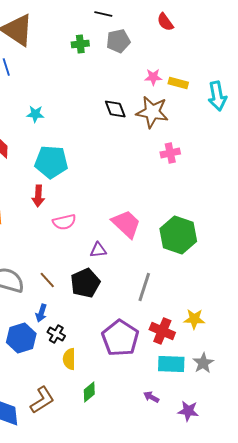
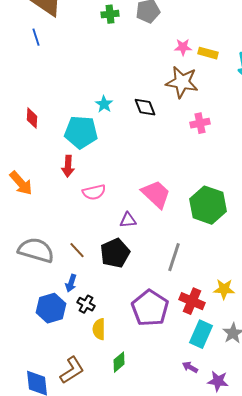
black diamond: (115, 109) -> (145, 107), moved
cyan star: (35, 114) -> (104, 104), moved, turned 30
cyan rectangle: (171, 364) -> (201, 334), turned -68
purple arrow: (151, 397) -> (190, 367), moved

